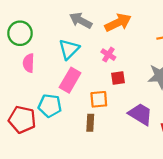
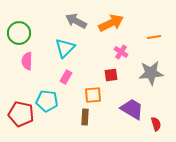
pink cross: (108, 55) -> (121, 52), moved
pink rectangle: (70, 80) -> (66, 77), size x0.6

